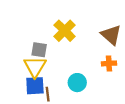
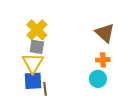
yellow cross: (65, 31) -> (37, 30), moved
cyan circle: (77, 83) -> (98, 79), moved

